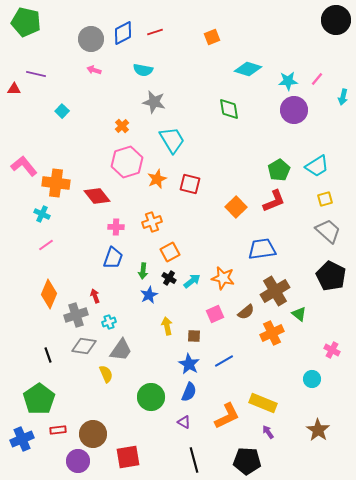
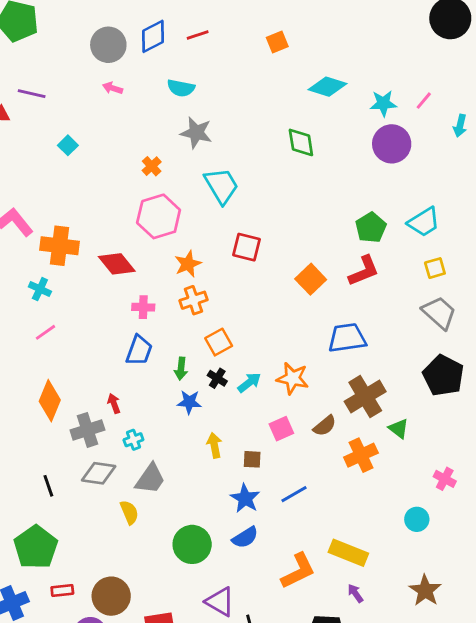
orange star: (157, 179) -> (188, 264), moved
blue star: (149, 295) -> (189, 402), turned 30
blue semicircle: (189, 392) -> (245, 537), turned 36
purple triangle: (184, 422) -> (220, 602), moved, size x1.6

